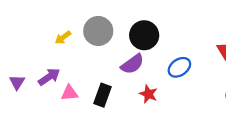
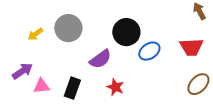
black circle: (144, 35) -> (126, 32), moved
blue ellipse: (179, 67) -> (149, 51), moved

